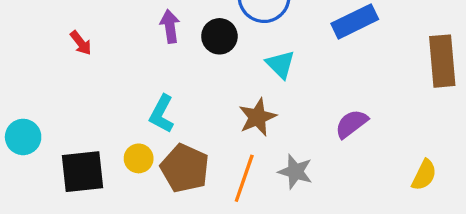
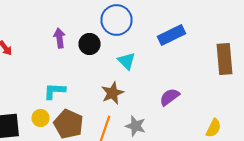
cyan L-shape: (162, 114) -> (54, 91), turned 65

